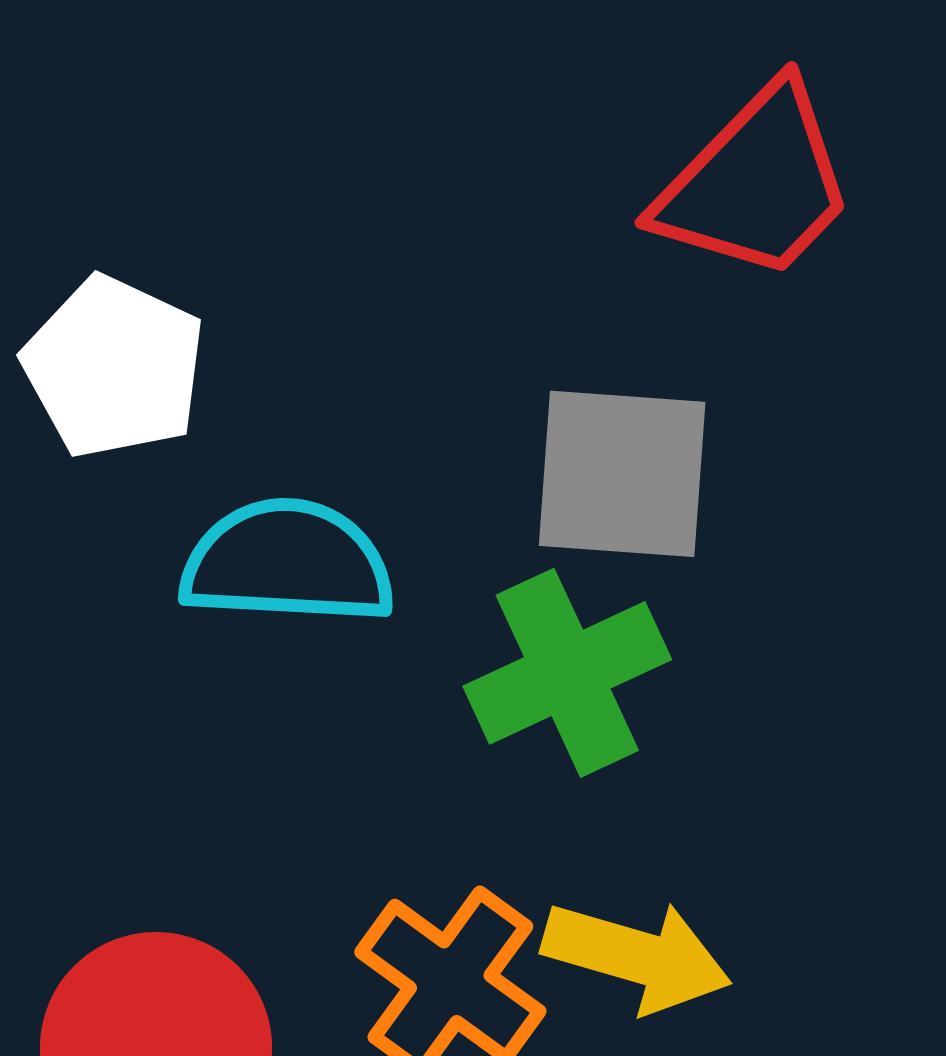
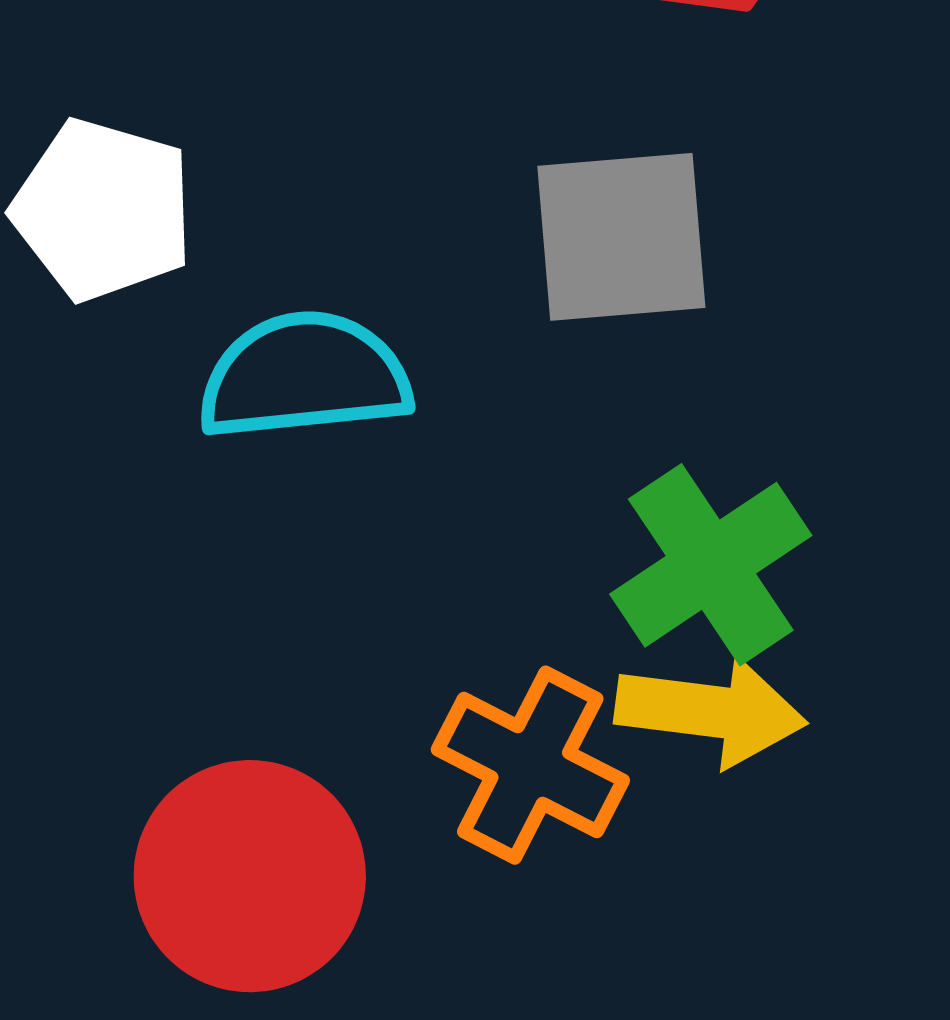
green cross: (567, 673) -> (711, 565), moved

